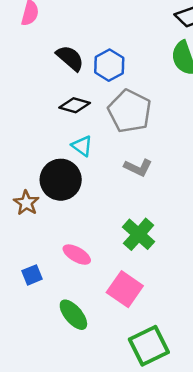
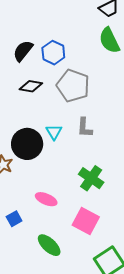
black semicircle: (70, 58) -> (23, 51), turned -85
cyan triangle: (82, 146) -> (54, 132), moved, turned 30
gray L-shape: (138, 168) -> (85, 128), turned 75

